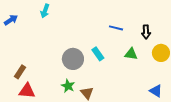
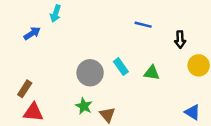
blue arrow: (11, 20) -> (32, 33), moved
blue line: (116, 28) -> (143, 25), moved
green triangle: (131, 54) -> (152, 73), moved

